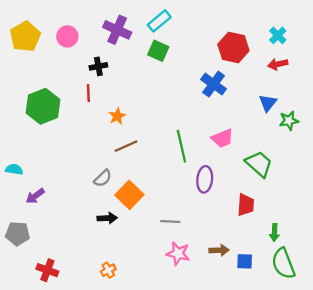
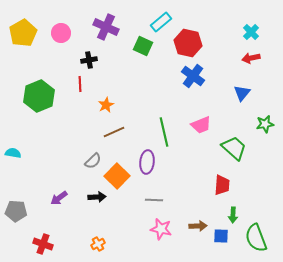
cyan rectangle: (159, 21) -> (161, 22), moved
red hexagon: (233, 48) -> (188, 43), moved
green star: (289, 121) -> (265, 124), moved
purple ellipse: (205, 179) -> (147, 162), moved
purple arrow: (35, 196) -> (59, 198), moved
green arrow: (274, 233) -> (233, 215), moved

